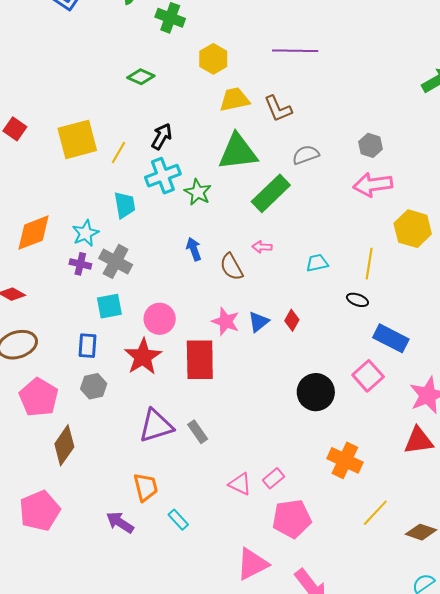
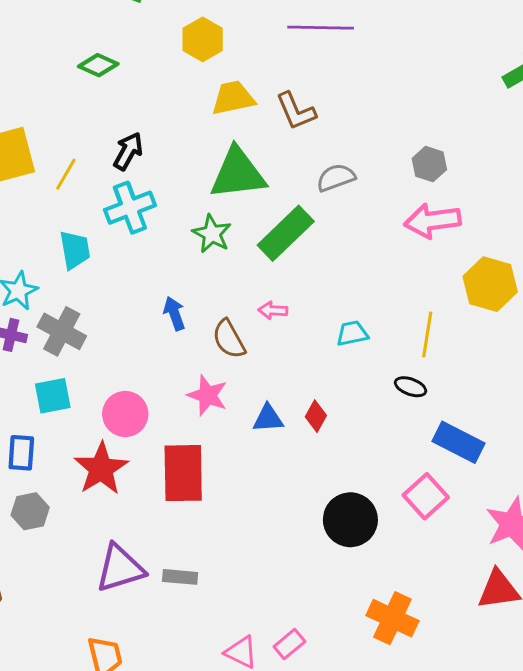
green star: (198, 192) -> (212, 234), moved
pink star: (226, 321) -> (208, 395), moved
blue triangle: (259, 322) -> (268, 418), turned 35
gray rectangle: (198, 432) -> (180, 577), turned -50

